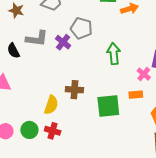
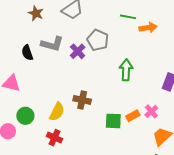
pink cross: (144, 74) -> (151, 111), moved
orange rectangle: (136, 95) -> (133, 116), moved, turned -32
green square: (108, 106) -> (113, 121), size x0.7
green circle: (29, 130) -> (25, 116), moved

